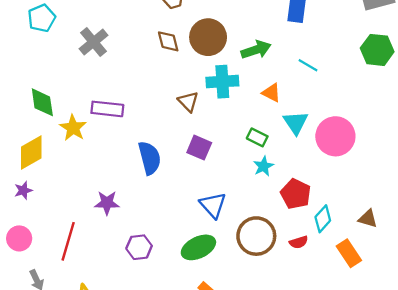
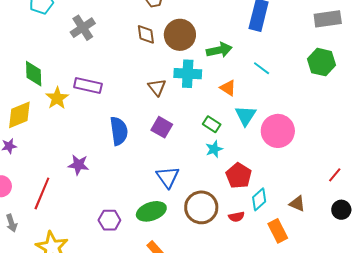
purple hexagon: (139, 247) -> (109, 220), moved

